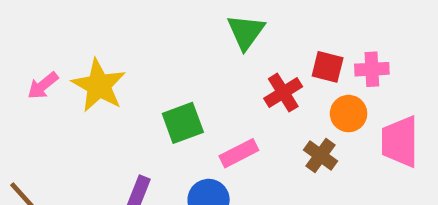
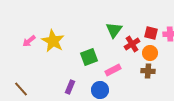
green triangle: (246, 32) -> (114, 30), moved
orange circle: (349, 114) -> (150, 53), moved
brown cross: (321, 156) -> (148, 71), turned -32

